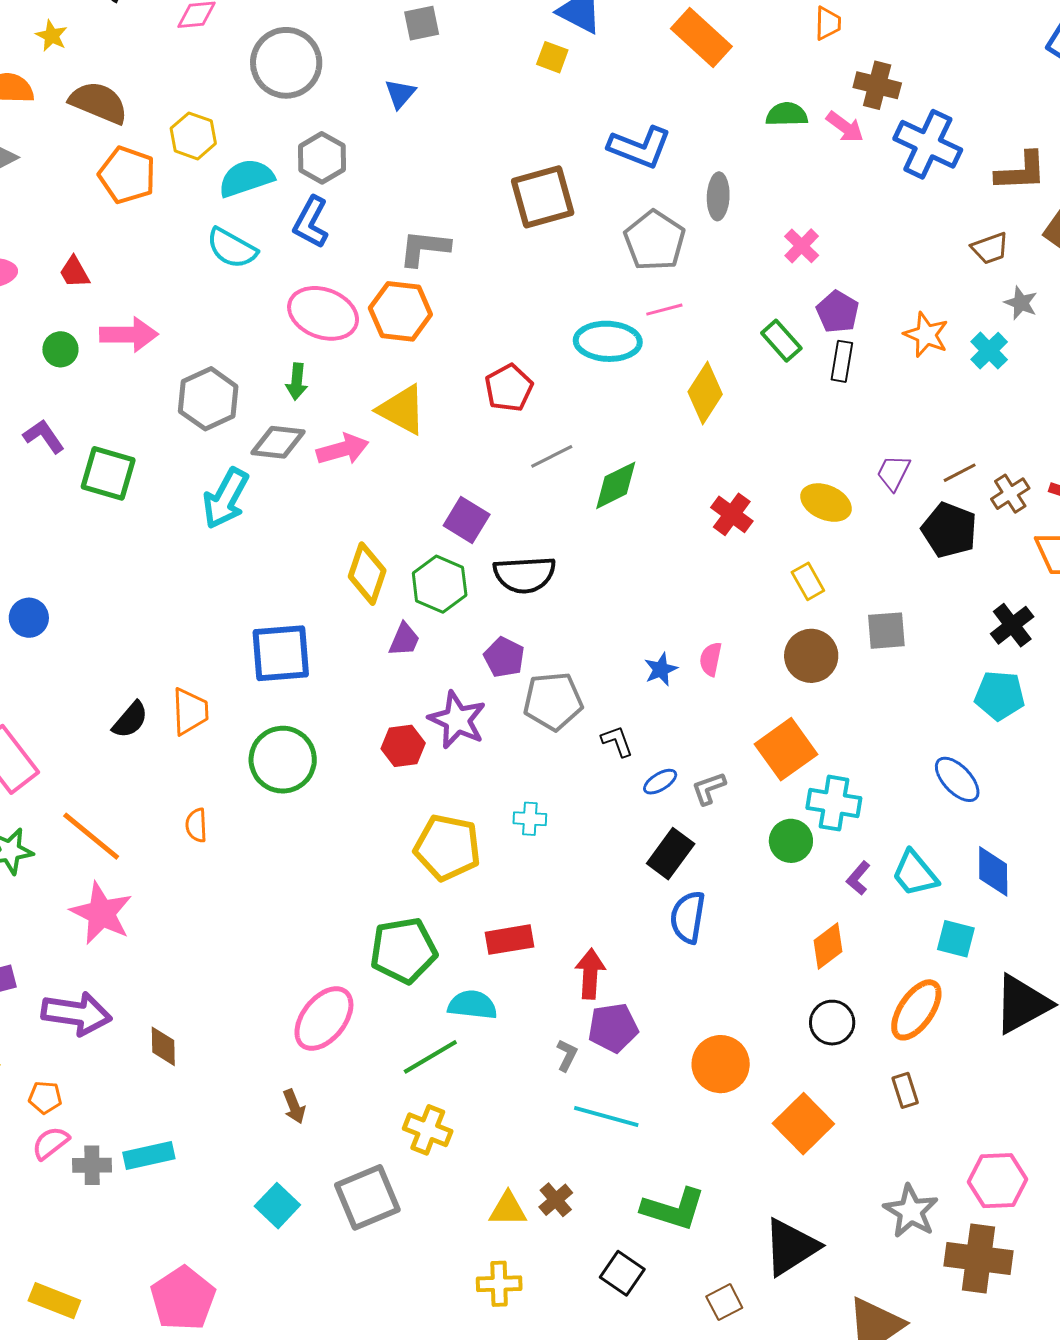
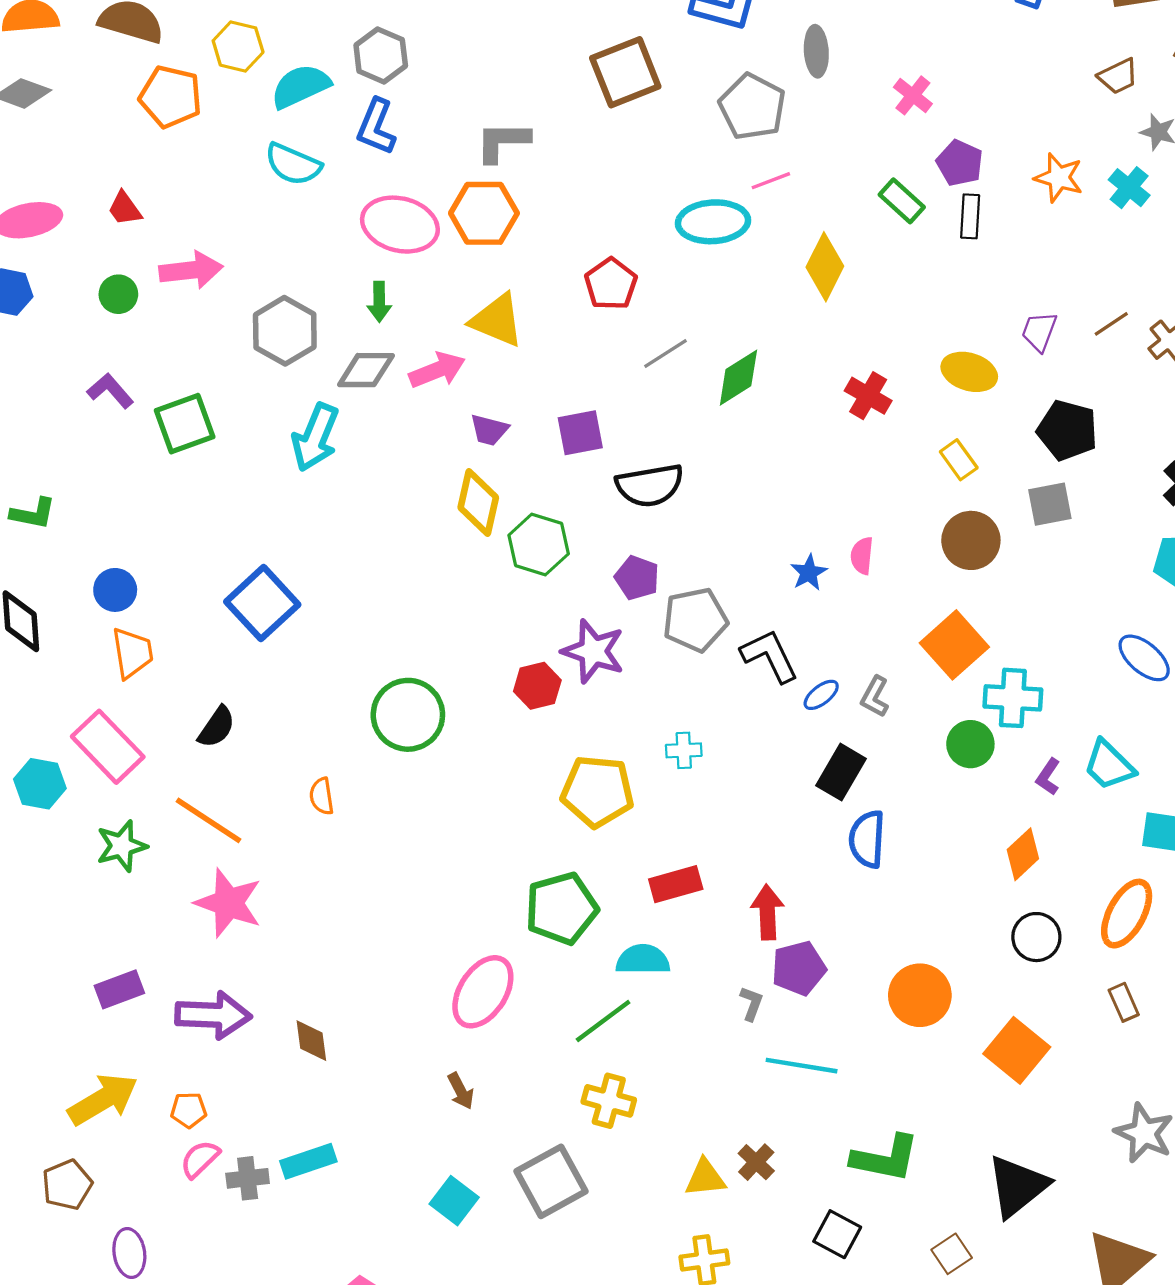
green square: (108, 473) -> (185, 424), turned -30
purple square: (467, 520) -> (580, 433), turned -36
black pentagon: (949, 530) -> (1067, 430), moved
green hexagon: (440, 584) -> (539, 545), moved
purple trapezoid: (404, 640) -> (489, 430), moved, turned 87
blue square: (281, 653) -> (262, 603), moved, turned -32
orange trapezoid: (190, 711) -> (132, 653), moved
black semicircle: (130, 720) -> (217, 727), moved
black L-shape: (617, 741) -> (770, 656), size x1.6
gray L-shape: (709, 788) -> (875, 697), turned -36

